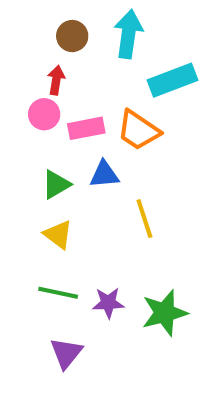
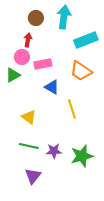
orange trapezoid: (138, 130) -> (81, 71), moved
blue triangle: (104, 174) -> (52, 87), turned 35
green triangle: (56, 184) -> (13, 75), moved

